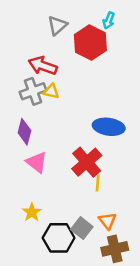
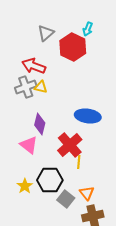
purple diamond: (24, 132) -> (40, 124), moved
black hexagon: (59, 238) -> (50, 180), moved

